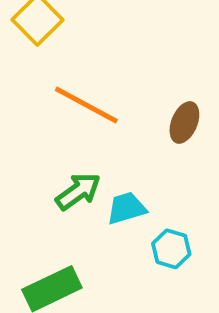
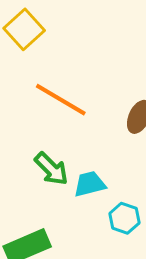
green arrow: (78, 191) -> (51, 169), turned 78

